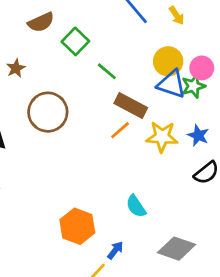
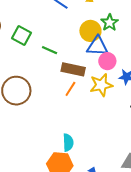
pink circle: (202, 68) -> (107, 61), moved
green star: (193, 86) -> (110, 23), moved
cyan semicircle: (136, 206) -> (68, 143), moved, turned -132

